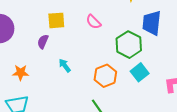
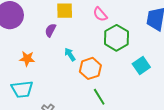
green hexagon: (129, 45) -> (117, 38), moved
orange hexagon: (105, 76) -> (90, 68), moved

